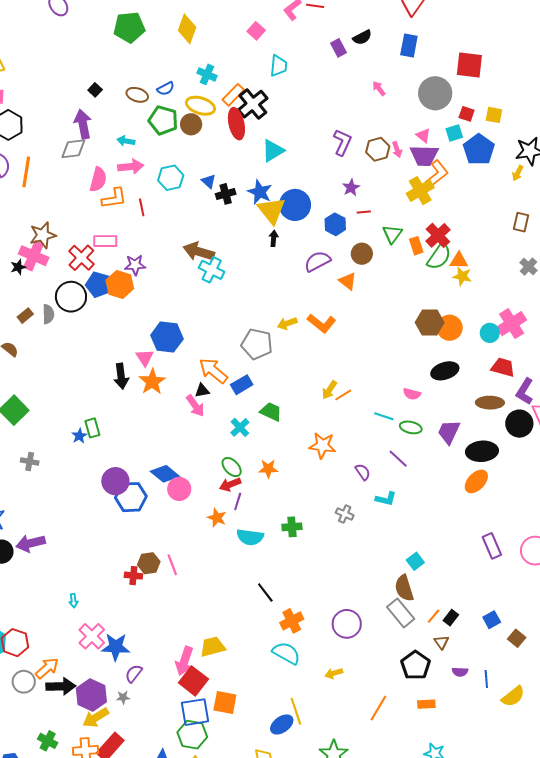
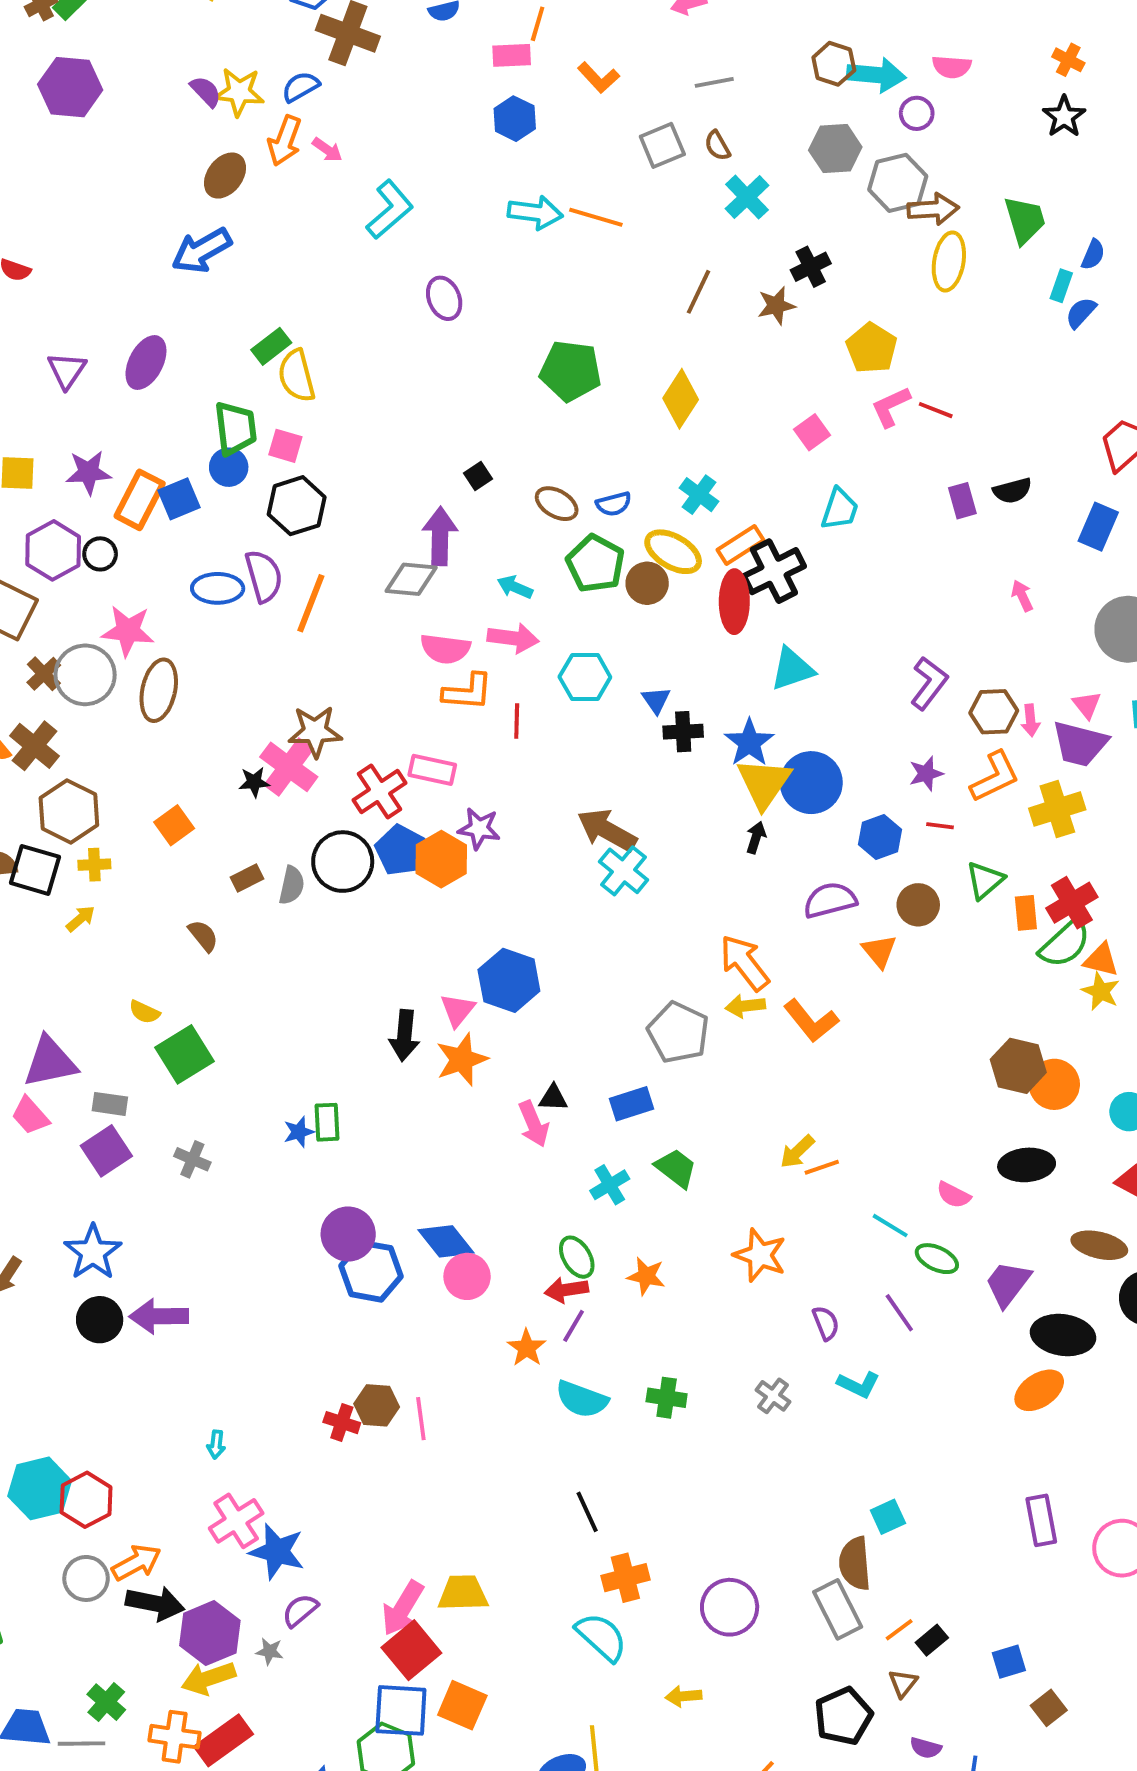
orange L-shape: (437, 174) -> (995, 777), moved
pink semicircle: (98, 179) -> (445, 649), turned 70
orange arrow: (213, 371) -> (745, 963), moved

